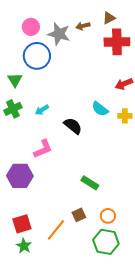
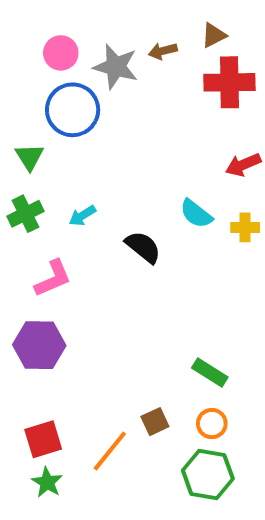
pink L-shape: (43, 149) -> (53, 278), moved
green rectangle: (90, 183) -> (210, 373), moved

